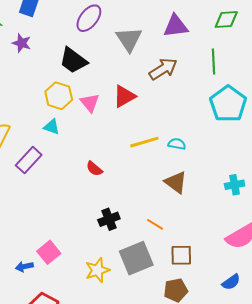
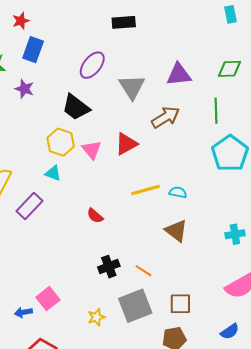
orange line: (155, 224) -> (143, 271), moved
yellow star: (97, 270) -> (96, 317), size x0.7

